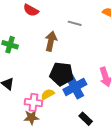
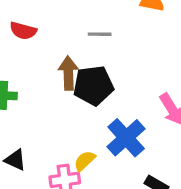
black pentagon: (62, 74) -> (93, 86), moved

